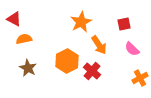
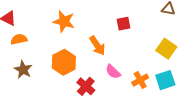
orange star: (81, 22) -> (64, 21), moved, turned -30
pink semicircle: (132, 49) -> (113, 72), moved
red cross: (92, 71) -> (86, 86), moved

